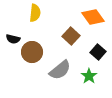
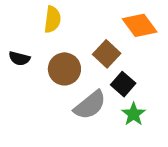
brown circle: (32, 52) -> (64, 69), moved
black square: (98, 52) -> (123, 84), moved

